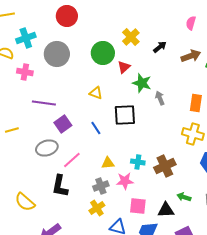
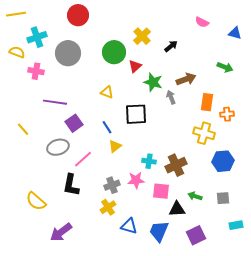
pink semicircle: (191, 23) -> (202, 22), turned -80
brown arrow: (191, 56) -> (186, 79), moved
yellow line: (12, 130) -> (23, 129), turned 64
yellow triangle: (108, 163) -> (115, 146), moved, turned -32
pink square: (138, 206) -> (161, 191), moved

